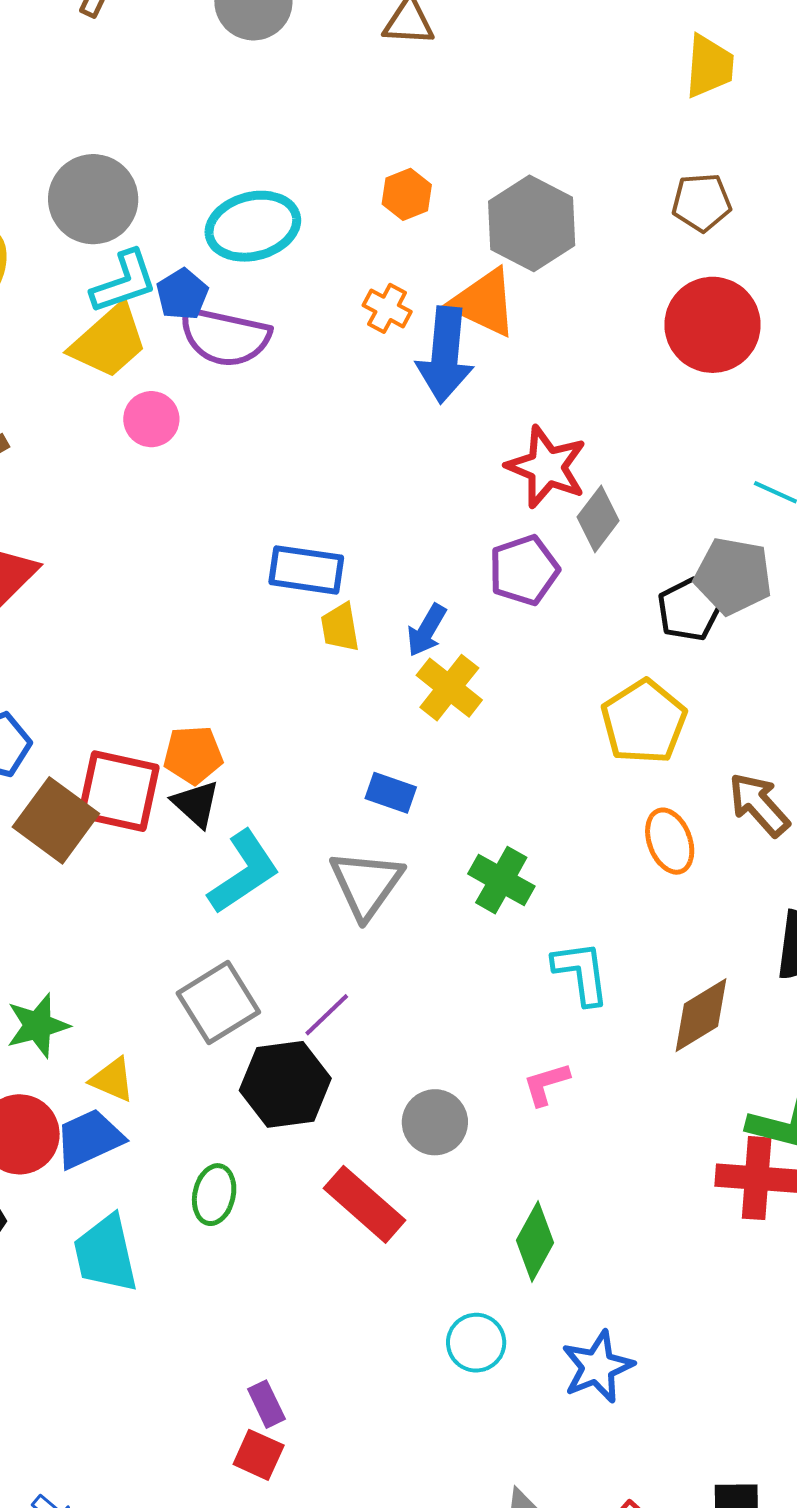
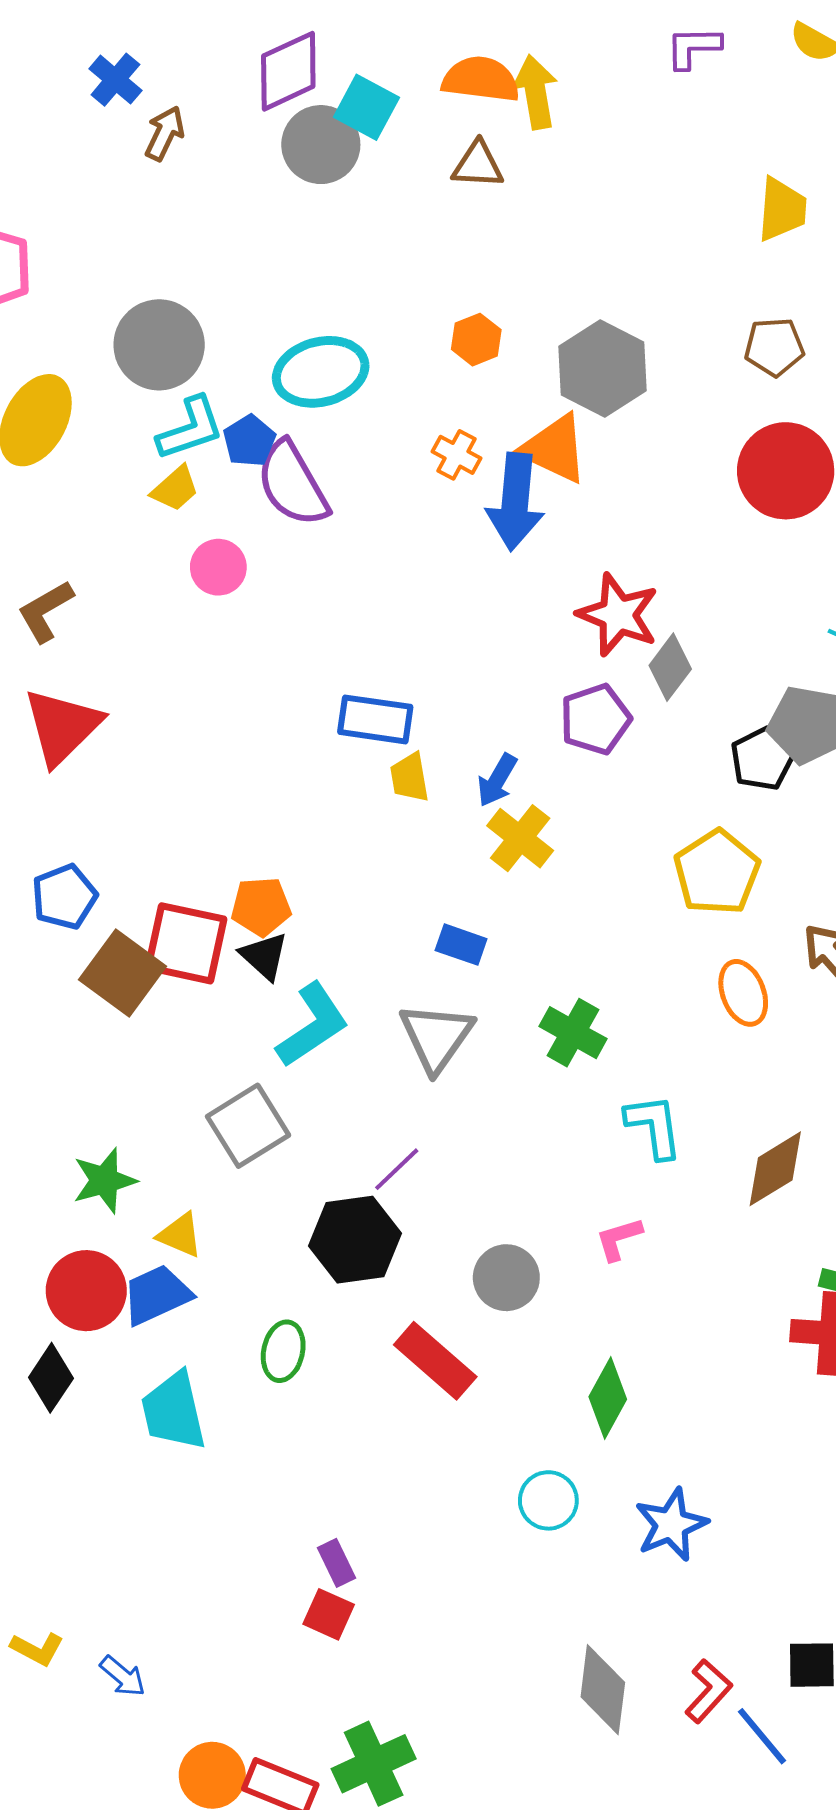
purple semicircle: (225, 337) -> (293, 484), turned 48
yellow trapezoid: (109, 341) -> (175, 489), size x0.6
gray square: (218, 1003) -> (248, 1126), moved

